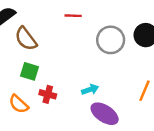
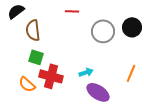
brown semicircle: (26, 39) -> (33, 30), turned 30
red cross: (48, 94) -> (51, 76), size x1.6

